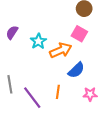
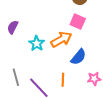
cyan star: (38, 41) -> (37, 43), moved

